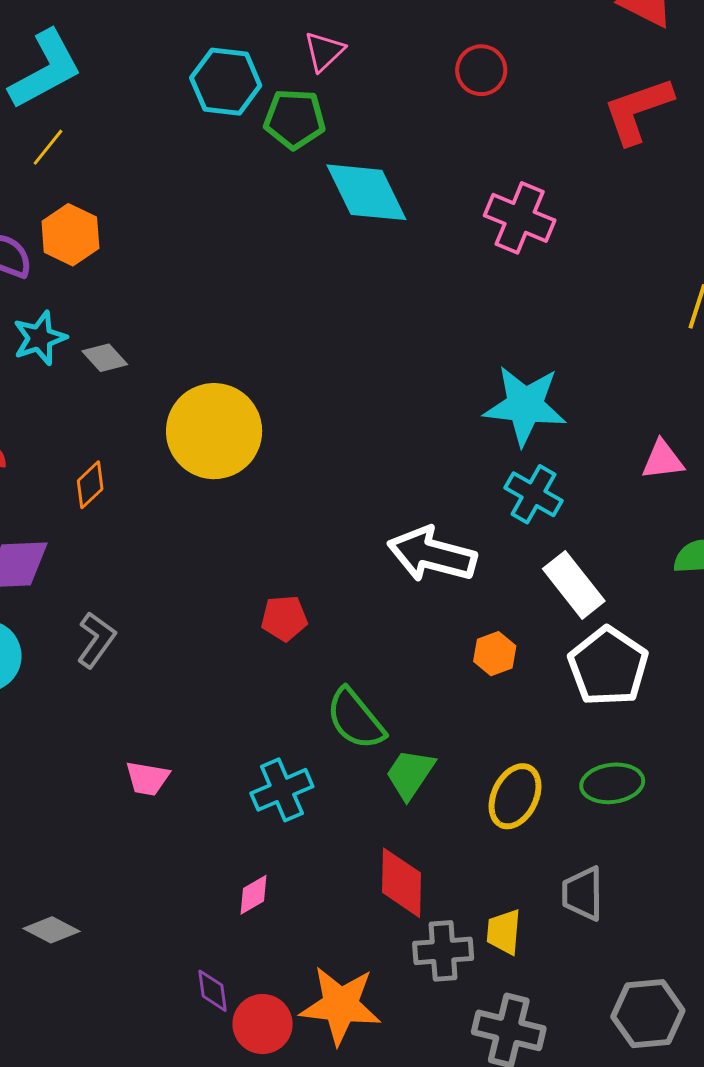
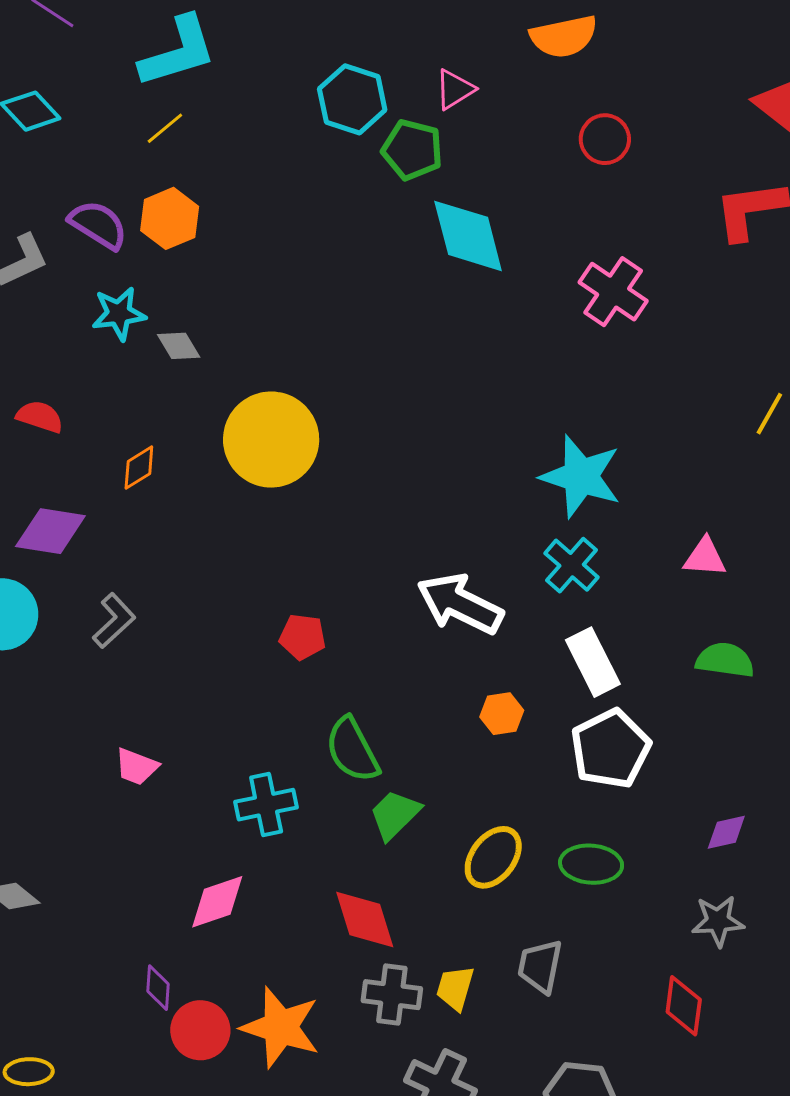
red diamond: (401, 883) -> (365, 919), turned -30
pink diamond: (254, 895) -> (217, 902), size x1.5

